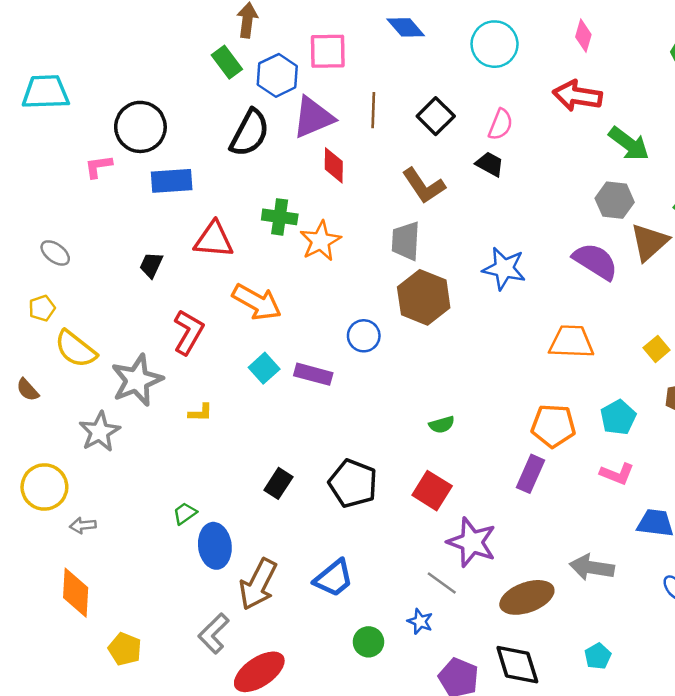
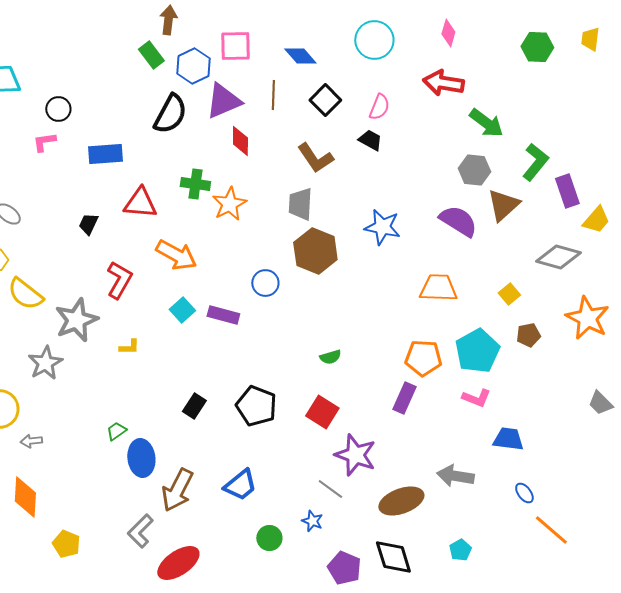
blue diamond: (406, 27) -> (300, 56), moved
black circle: (140, 127) -> (58, 109), moved, size x0.6
cyan pentagon: (618, 417) -> (477, 351), size x1.5

